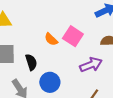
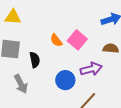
blue circle: (50, 82) -> (65, 80), moved

